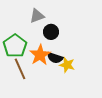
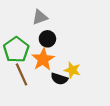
black circle: (51, 32) -> (47, 39), moved
black semicircle: (55, 58) -> (59, 79), moved

